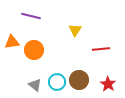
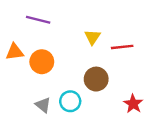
red line: (101, 49) -> (122, 47), moved
brown circle: (79, 80) -> (96, 79), moved

